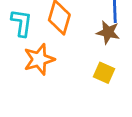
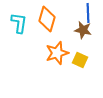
orange star: (39, 59) -> (57, 53), moved

